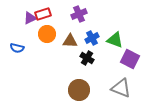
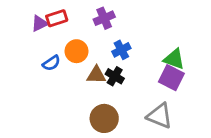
orange circle: (47, 34) -> (76, 51), moved
green triangle: (115, 40) -> (174, 59), moved
brown triangle: (70, 41) -> (96, 75), moved
blue semicircle: (17, 48) -> (51, 63), moved, turned -48

